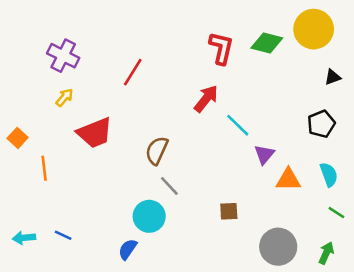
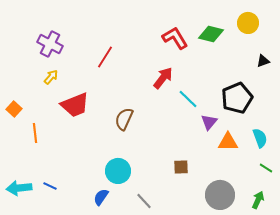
yellow circle: (314, 29) -> (248, 23), size x0.7
red L-shape: (221, 48) -> (175, 38), turned -44
black pentagon: (321, 124) -> (237, 98), moved, size x1.4
gray line: (169, 186) -> (144, 201), moved
cyan arrow: (24, 238) -> (19, 188), size x1.4

